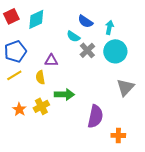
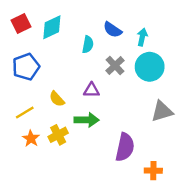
cyan semicircle: (73, 36) -> (88, 45), moved, turned -112
purple triangle: (51, 60) -> (92, 90), moved
yellow line: (14, 75) -> (25, 113), moved
yellow semicircle: (40, 77) -> (57, 99), turned -32
gray triangle: (125, 87) -> (162, 111), turned 30

